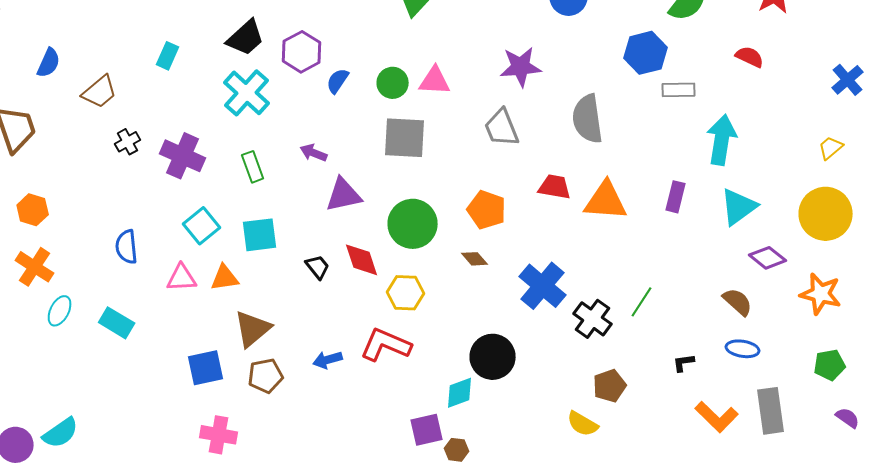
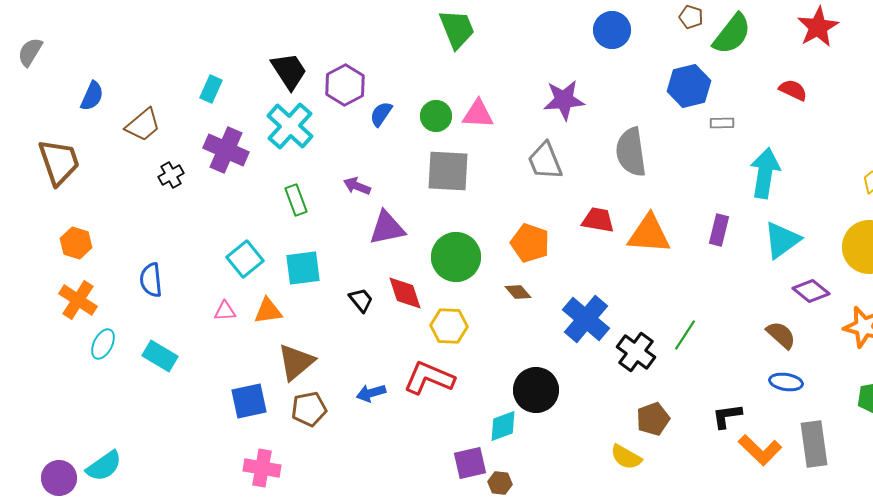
black trapezoid: (246, 38) -> (289, 71), turned -81
gray rectangle: (679, 90) -> (722, 123), size x0.7
purple cross: (183, 156) -> (226, 150), moved
blue semicircle: (127, 247) -> (151, 280), moved
pink triangle: (182, 278) -> (225, 311), size x0.7
black L-shape: (684, 363) -> (727, 416), moved, size x1.4

